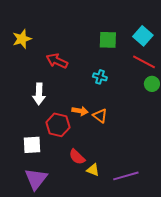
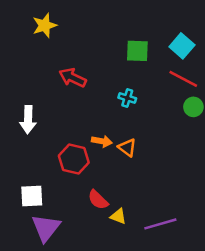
yellow star: (22, 39) -> (45, 25), moved
white arrow: (39, 94) -> (28, 120), moved
white square: (32, 145) -> (32, 196), moved

